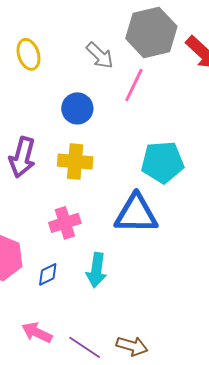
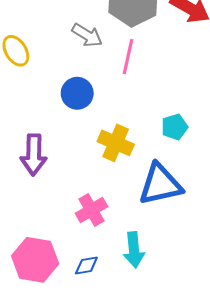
yellow cross: (75, 161) -> (116, 143), moved, turned 32
cyan pentagon: (162, 162) -> (174, 127), size x0.6
blue diamond: (48, 274) -> (86, 265), turned 30

